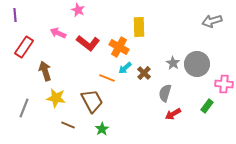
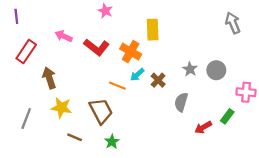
pink star: (78, 10) -> (105, 11), moved
gray arrow: (212, 21) -> (233, 23), turned 84
gray circle: (197, 64) -> (216, 70), size x0.7
red arrow: (173, 114) -> (203, 127), moved

